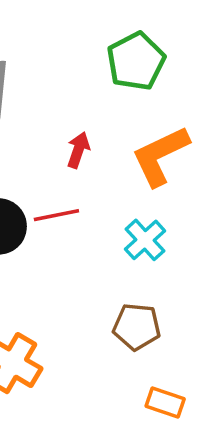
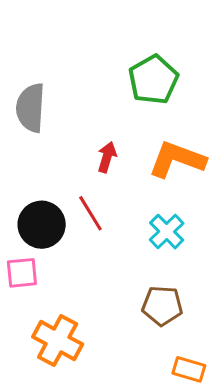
orange L-shape: (160, 156) -> (177, 159), turned 48
red line: (56, 215) -> (90, 213), turned 72

